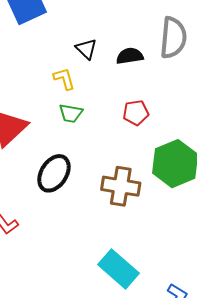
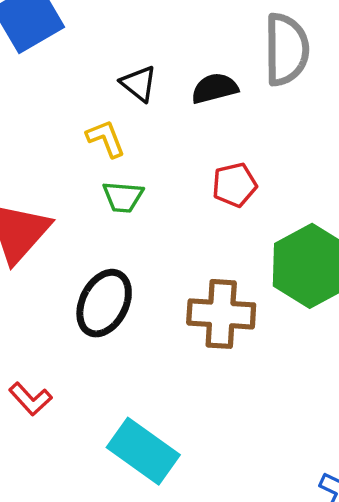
cyan rectangle: (119, 269) -> (143, 451), moved

